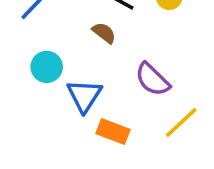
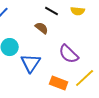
orange rectangle: (113, 131) -> (59, 83), moved

